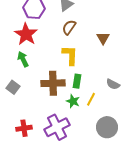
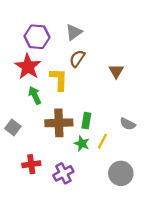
yellow L-shape: (70, 55) -> (59, 79), moved
green arrow: (23, 59) -> (35, 95), moved
purple cross: (57, 127) -> (63, 173), size x0.7
red cross: (24, 128) -> (31, 164), moved

